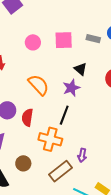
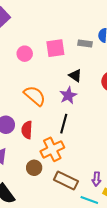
orange cross: (50, 139) -> (52, 149), turned -35
purple arrow: (82, 155) -> (96, 179), moved
brown circle: (23, 163) -> (34, 168), moved
brown rectangle: (61, 171) -> (66, 181), turned 70

